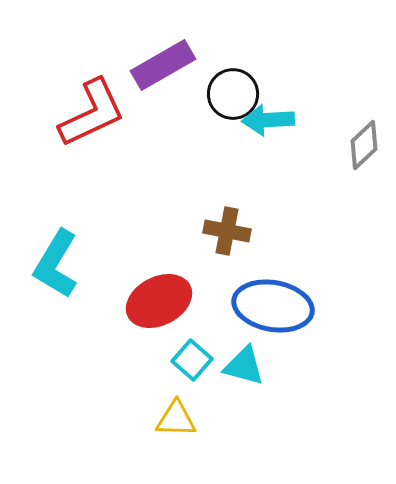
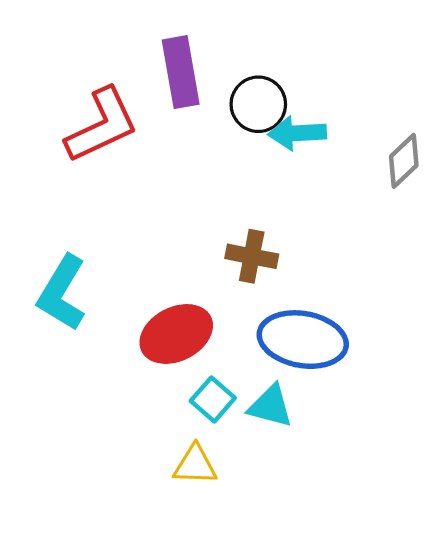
purple rectangle: (163, 65) -> (181, 72), turned -70

